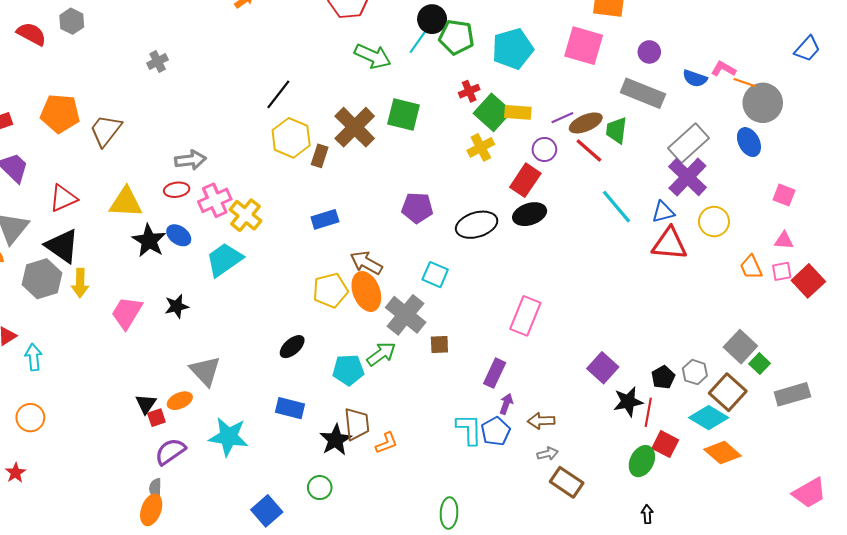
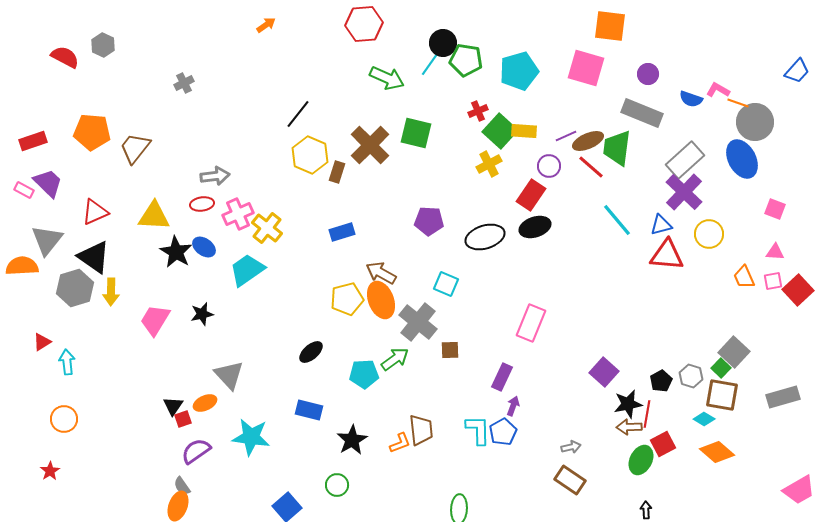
green trapezoid: (616, 130) -> (617, 148), size x1.4
blue ellipse: (749, 142) -> (742, 159), size x1.4
green square: (760, 364) -> (721, 368), moved
brown square: (728, 392) -> (722, 395), turned -32
cyan diamond: (709, 418) -> (704, 419), size x0.6
brown arrow: (541, 421) -> (629, 427), moved
brown trapezoid: (357, 424) -> (421, 430), moved
red square: (665, 444) -> (663, 444), turned 35
gray arrow: (548, 454) -> (571, 447), moved
gray semicircle: (155, 489) -> (182, 486), turned -36

